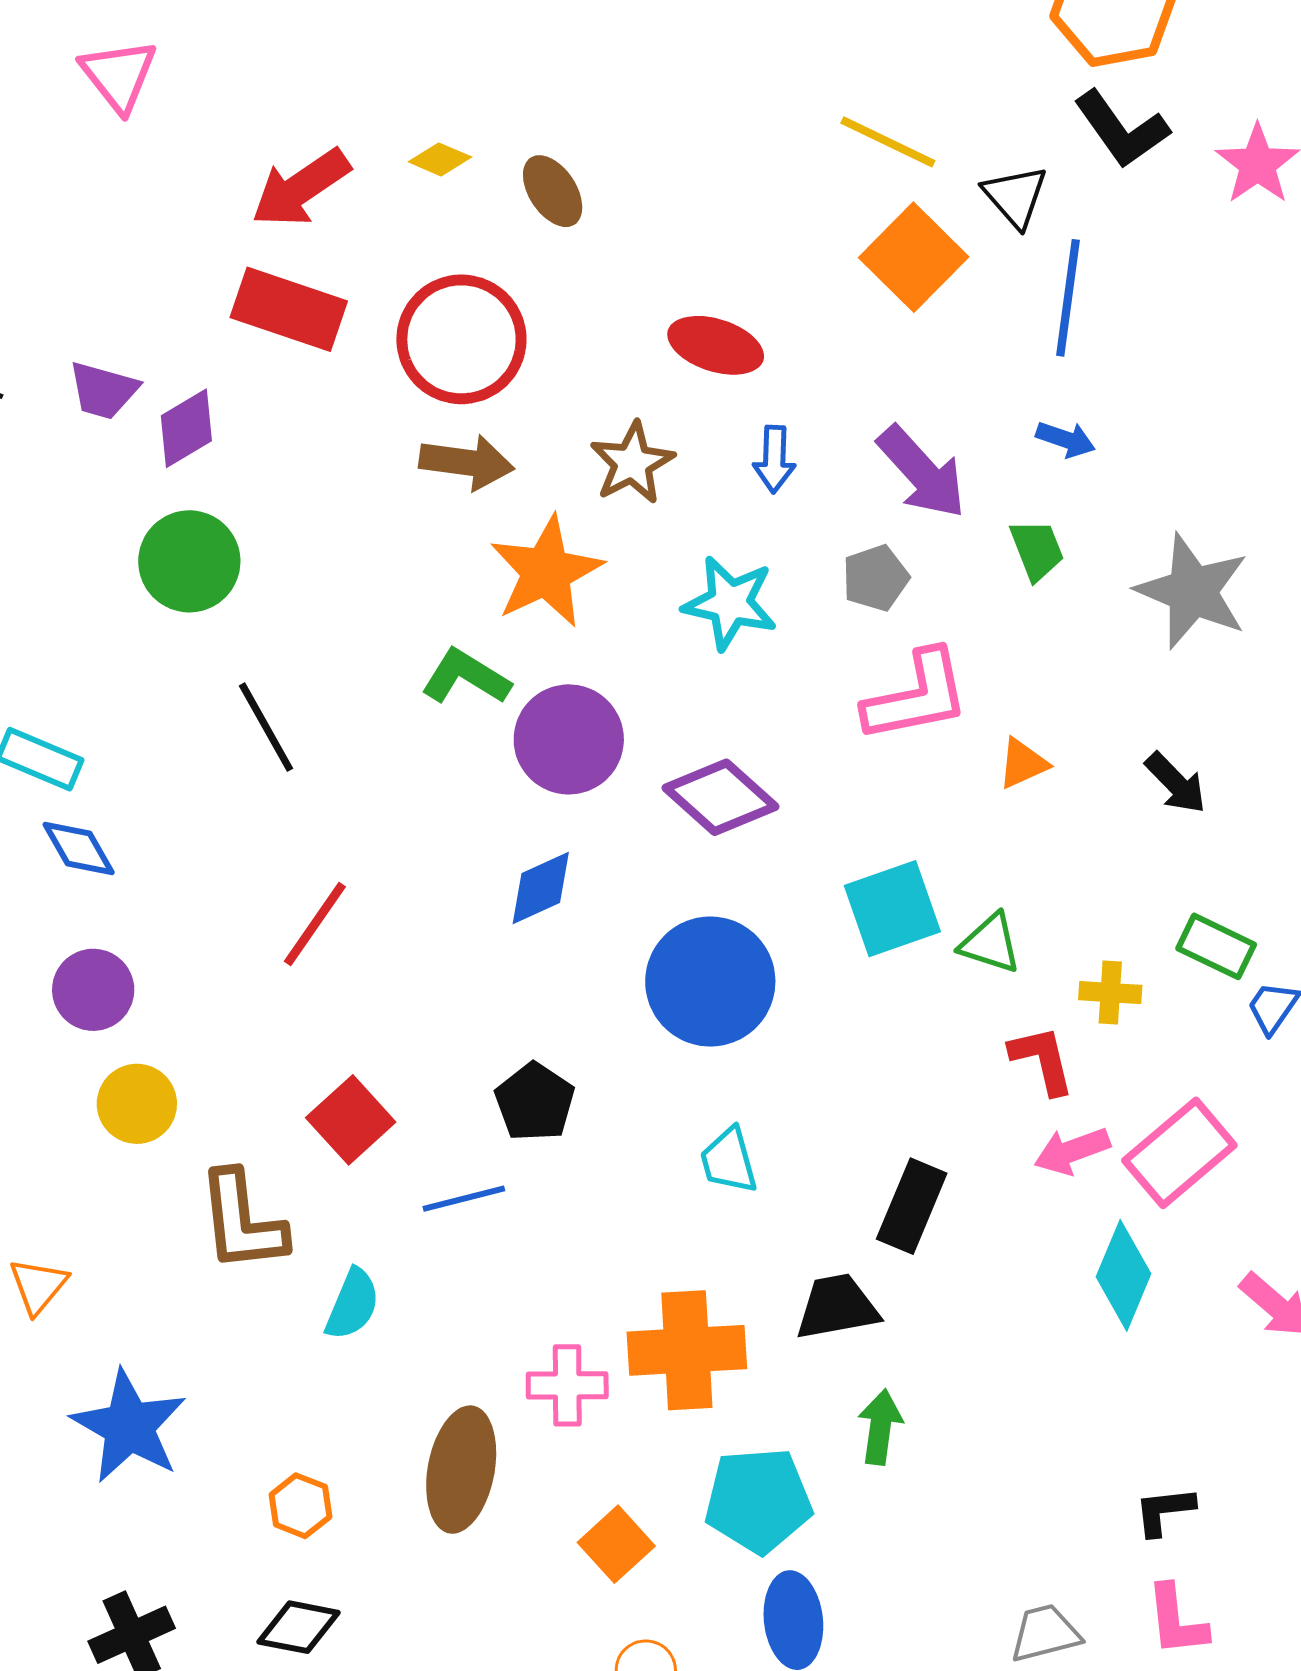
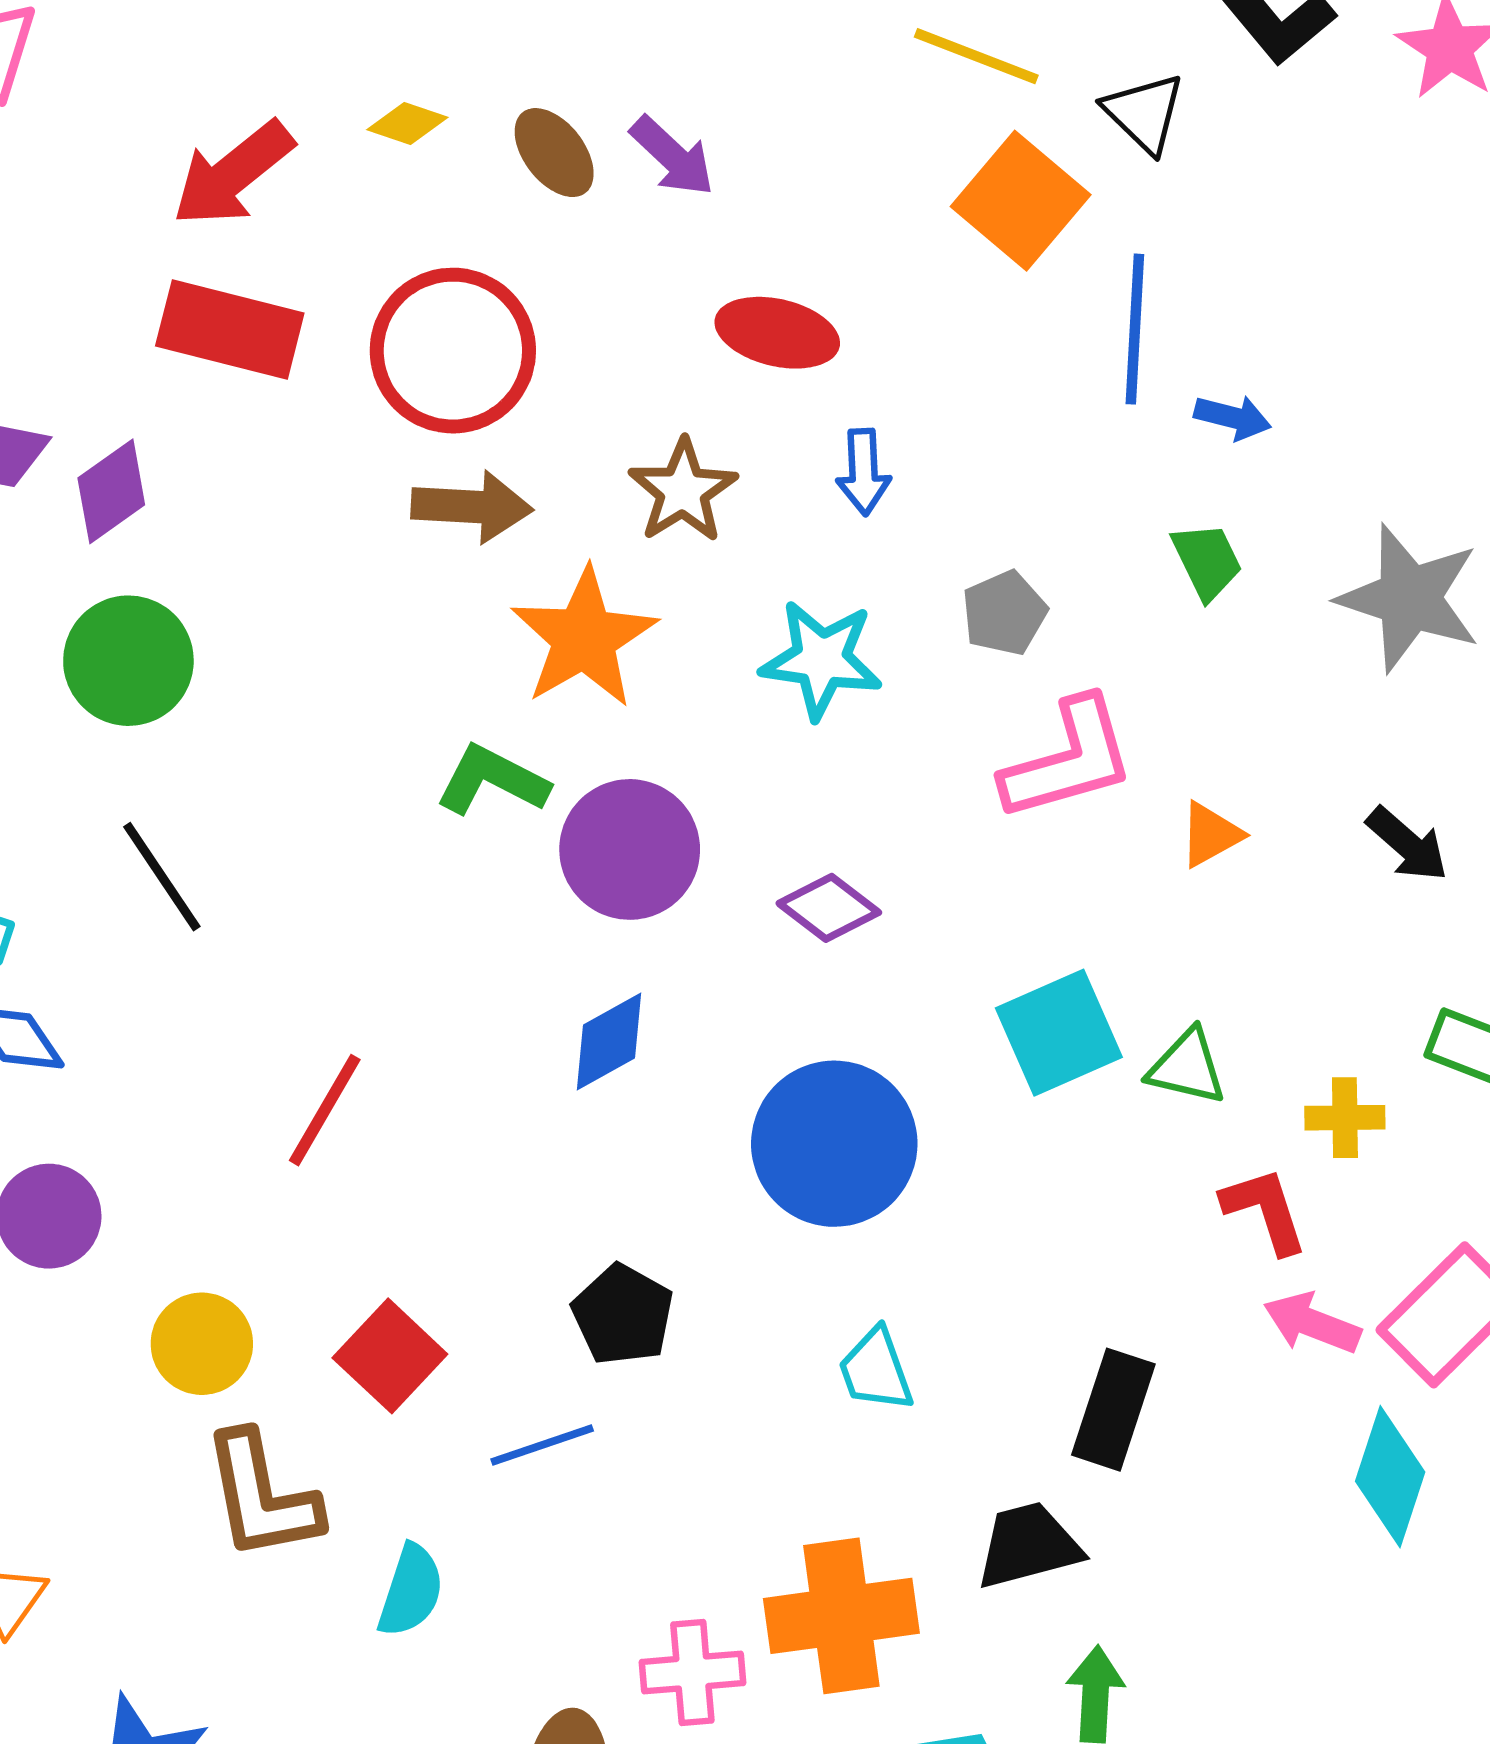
blue line: (1068, 298) -> (1135, 329), moved
purple arrow: (922, 472) -> (672, 156), moved, size x0.7
black line: (266, 727) -> (162, 877), moved
purple diamond: (721, 797) -> (829, 908), size x0.7
yellow circle: (137, 1104) -> (202, 1344), moved
pink arrow: (1072, 1151) -> (1312, 1323), turned 46

